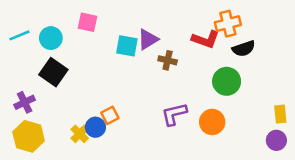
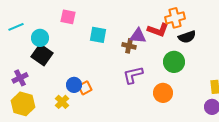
cyan circle: (51, 38) -> (40, 38), moved
purple triangle: (148, 39) -> (138, 36), moved, turned 36
purple L-shape: (174, 114) -> (133, 75), moved
blue circle: (95, 127) -> (74, 85), moved

